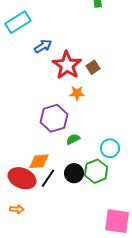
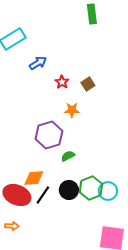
red star: (67, 65) -> (62, 82), size x0.5
cyan circle: (110, 148) -> (108, 191), moved

